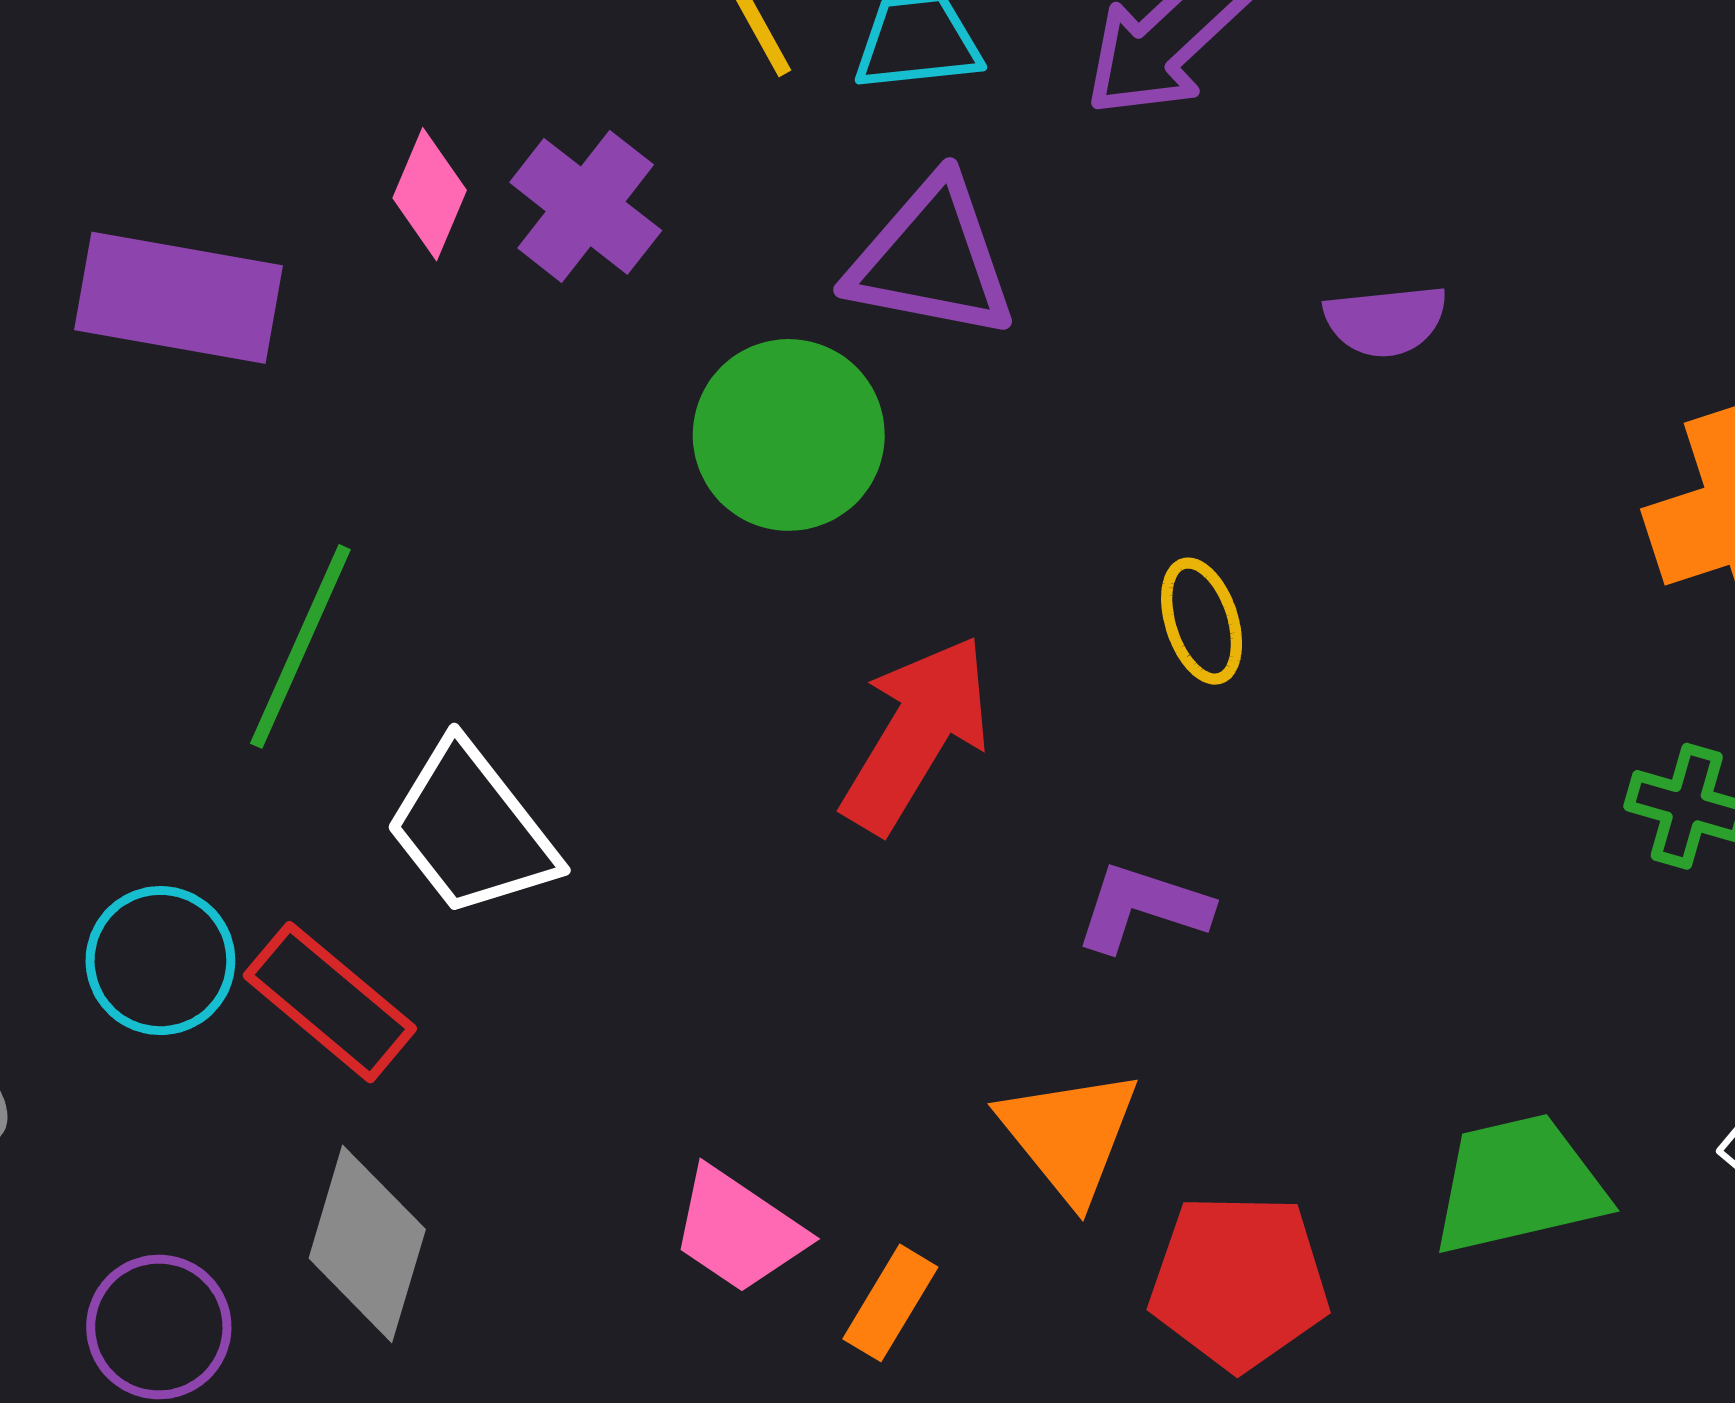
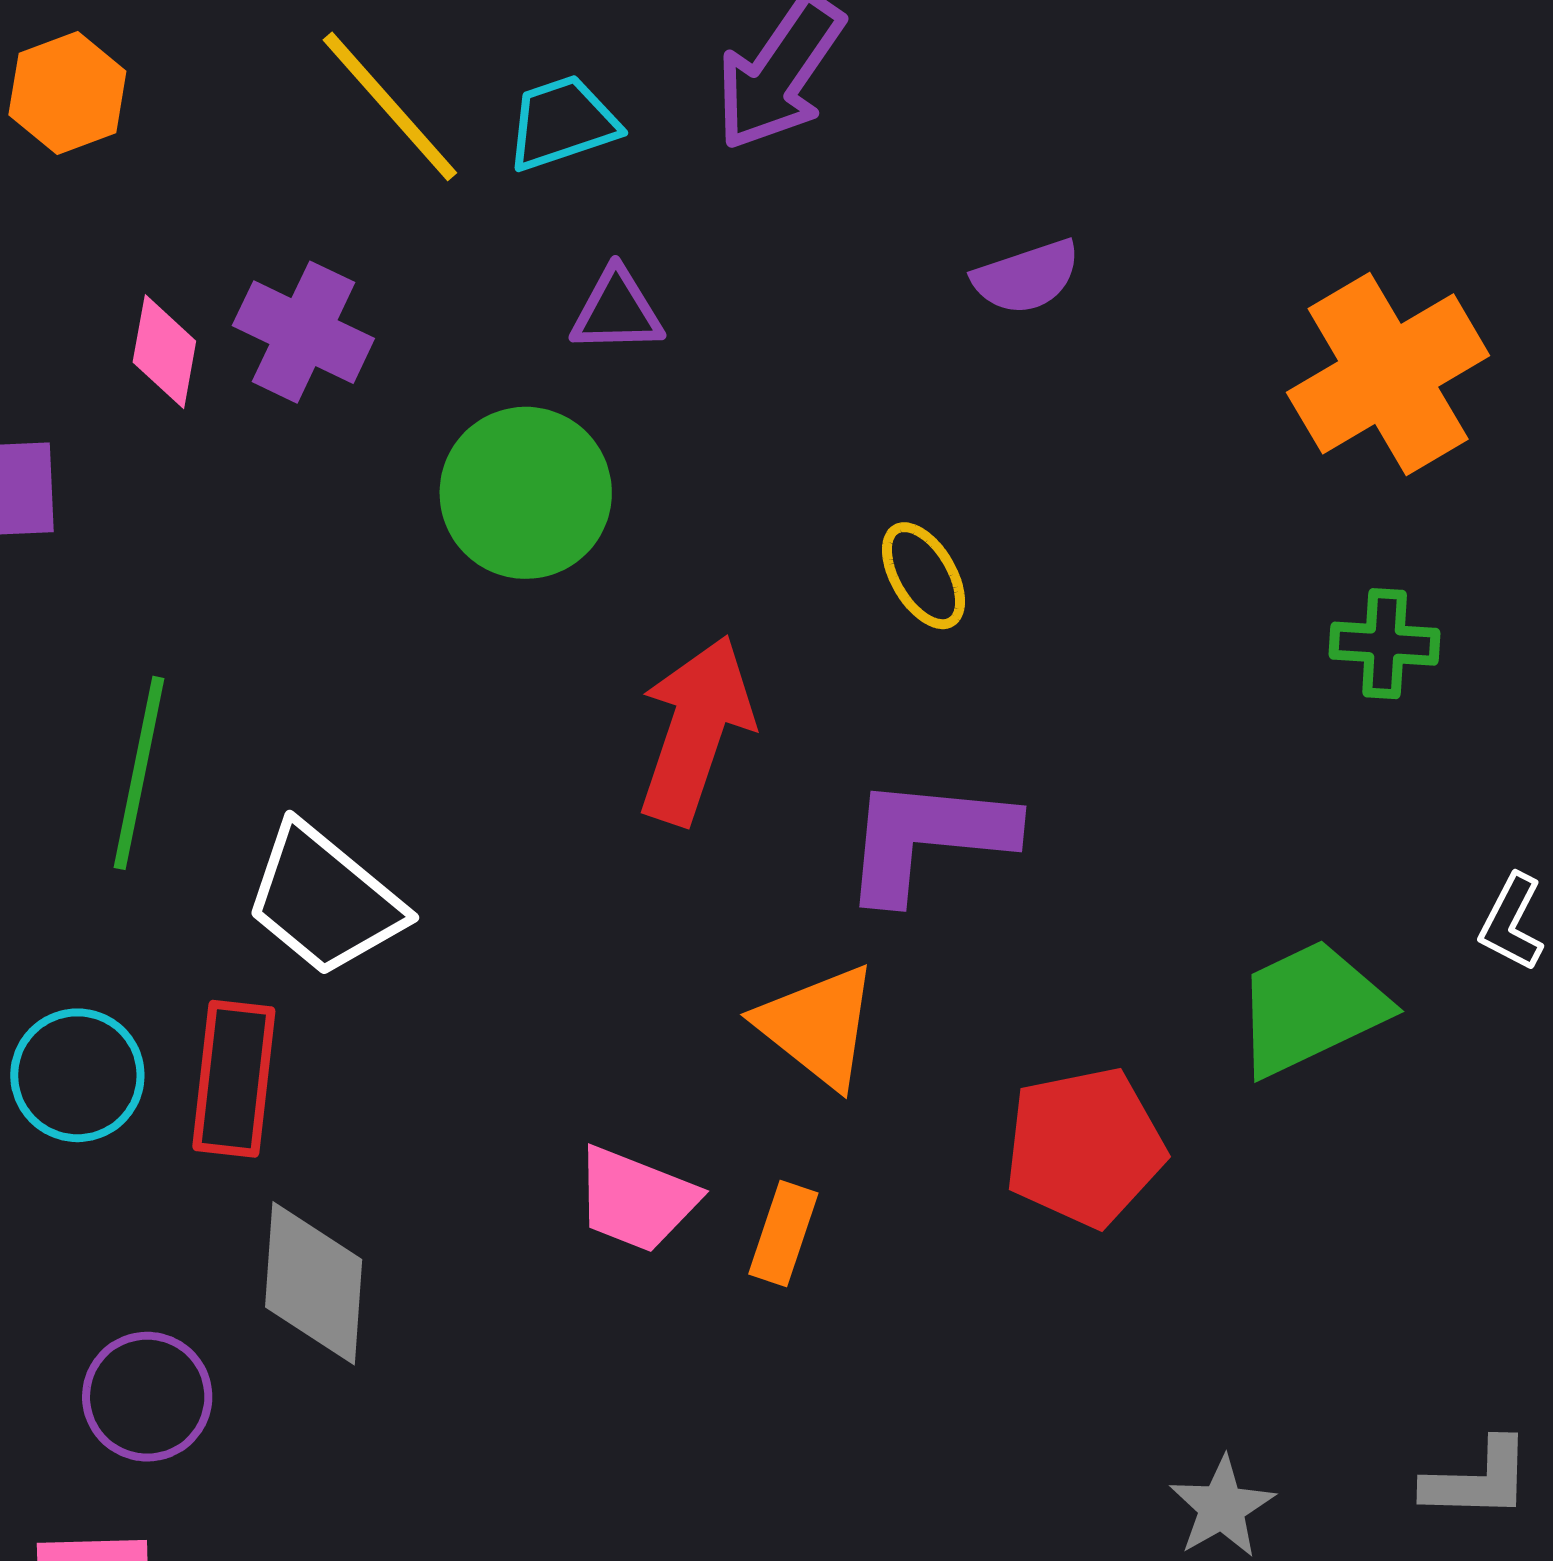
purple triangle: (932, 259) -> (617, 311), size x0.6
purple L-shape: (1143, 907) -> (928, 838), size x1.5
red rectangle: (330, 1002) -> (234, 1079), turned 69
orange triangle: (1069, 1135) -> (818, 1026), moved

